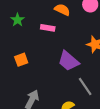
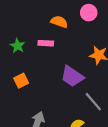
green star: (18, 20) -> (17, 46), moved

